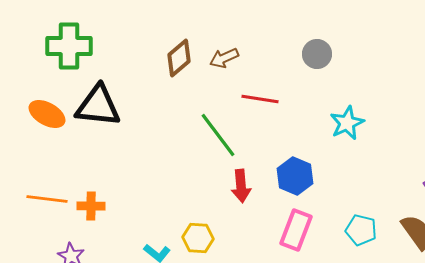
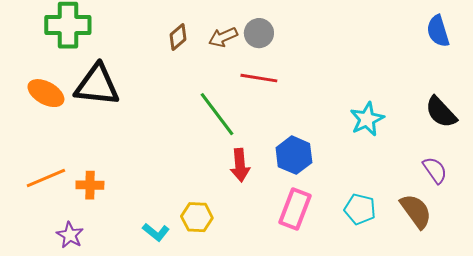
gray circle: (317, 54) -> (259, 33), moved
brown diamond: (179, 58) -> (178, 37), size x0.7
cyan star: (347, 123) -> (367, 119), moved
orange line: (47, 199) -> (46, 178), turned -30

